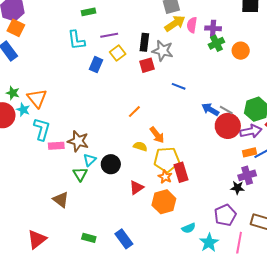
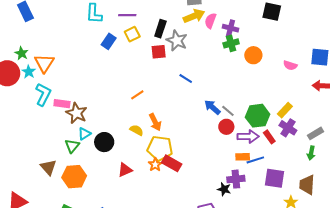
red circle: (228, 126) -> (226, 127), size x0.6
pink rectangle: (56, 146) -> (62, 104), moved
red rectangle: (181, 172) -> (172, 163), turned -54
orange hexagon: (164, 202) -> (74, 177), moved

